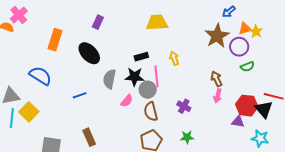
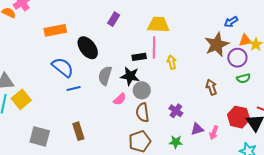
purple rectangle: (98, 22) -> (114, 19), moved
orange rectangle: (55, 40) -> (55, 30), turned 55
blue semicircle: (40, 76) -> (63, 67), moved
pink line: (156, 77) -> (154, 47), moved
pink arrow: (218, 96) -> (214, 133), moved
purple triangle: (238, 122) -> (197, 129), moved, turned -32

